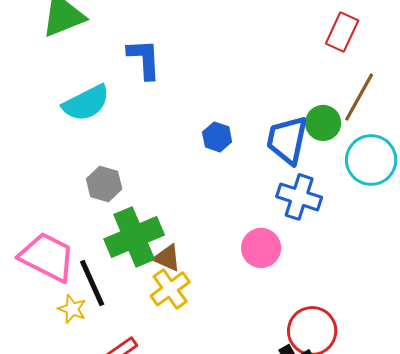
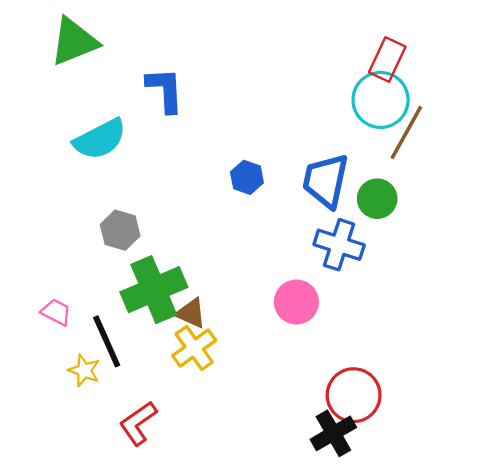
green circle: (323, 123) -> (377, 199), moved
cyan circle: (371, 160) -> (381, 100), moved
pink trapezoid: (47, 257) -> (56, 312), size x0.5

